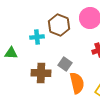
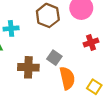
cyan cross: (37, 37) -> (11, 28), moved

